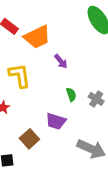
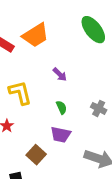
orange trapezoid: (37, 37) -> (36, 35), moved
green semicircle: (71, 95) -> (61, 107), moved

